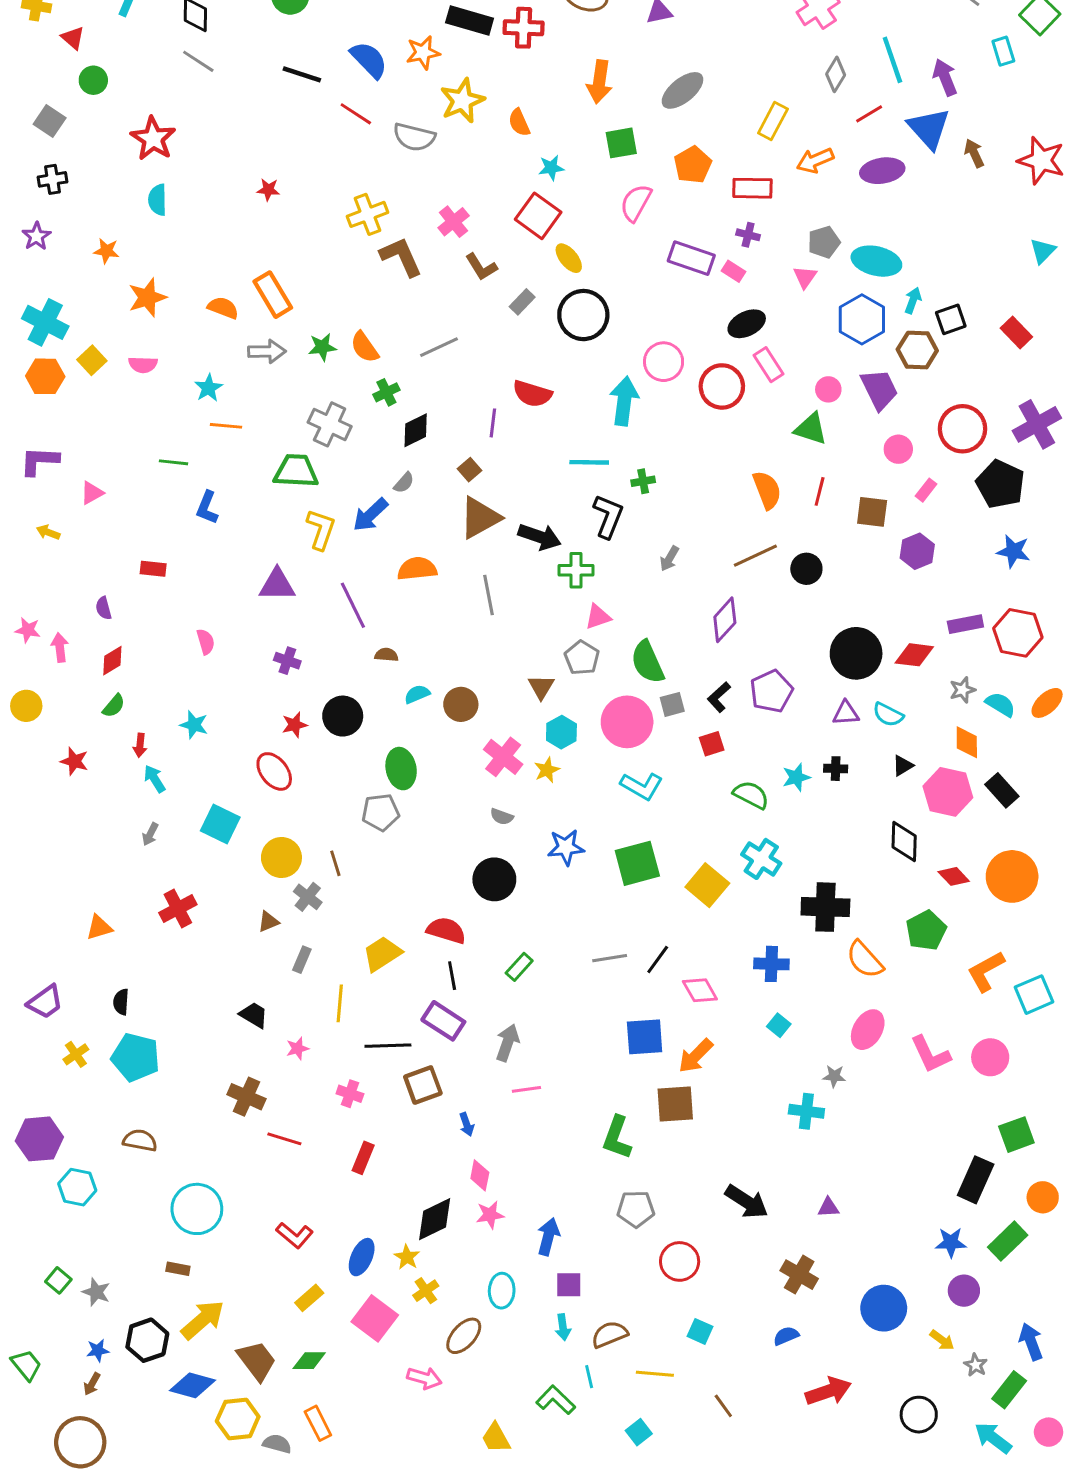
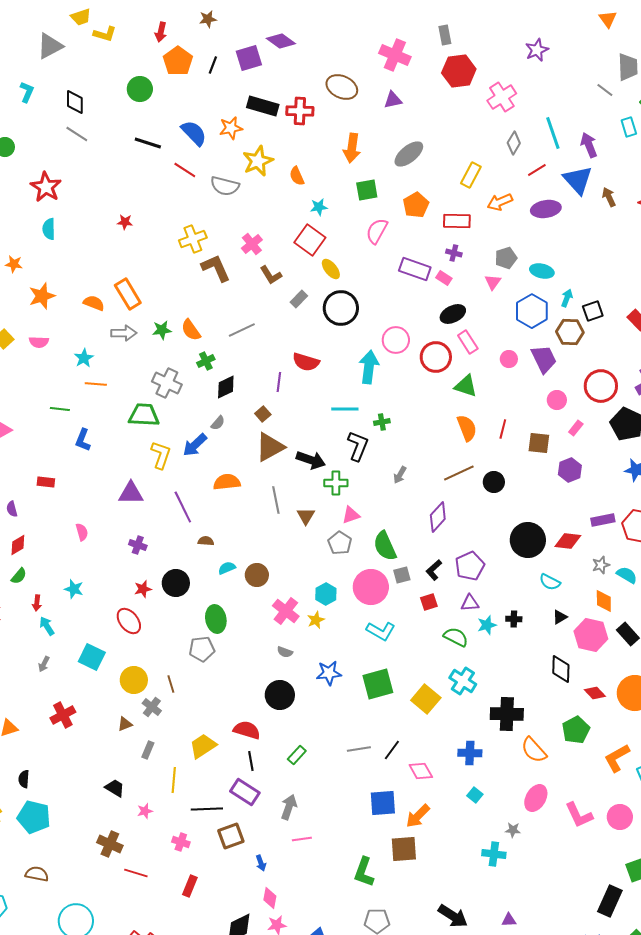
cyan ellipse: (876, 261) -> (542, 271), size x0.7
green triangle: (811, 429) -> (466, 386), moved
brown triangle: (541, 687) -> (306, 516), moved
purple triangle: (846, 713) -> (470, 603), moved

